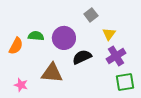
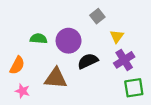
orange semicircle: (16, 46) -> (17, 65), moved

